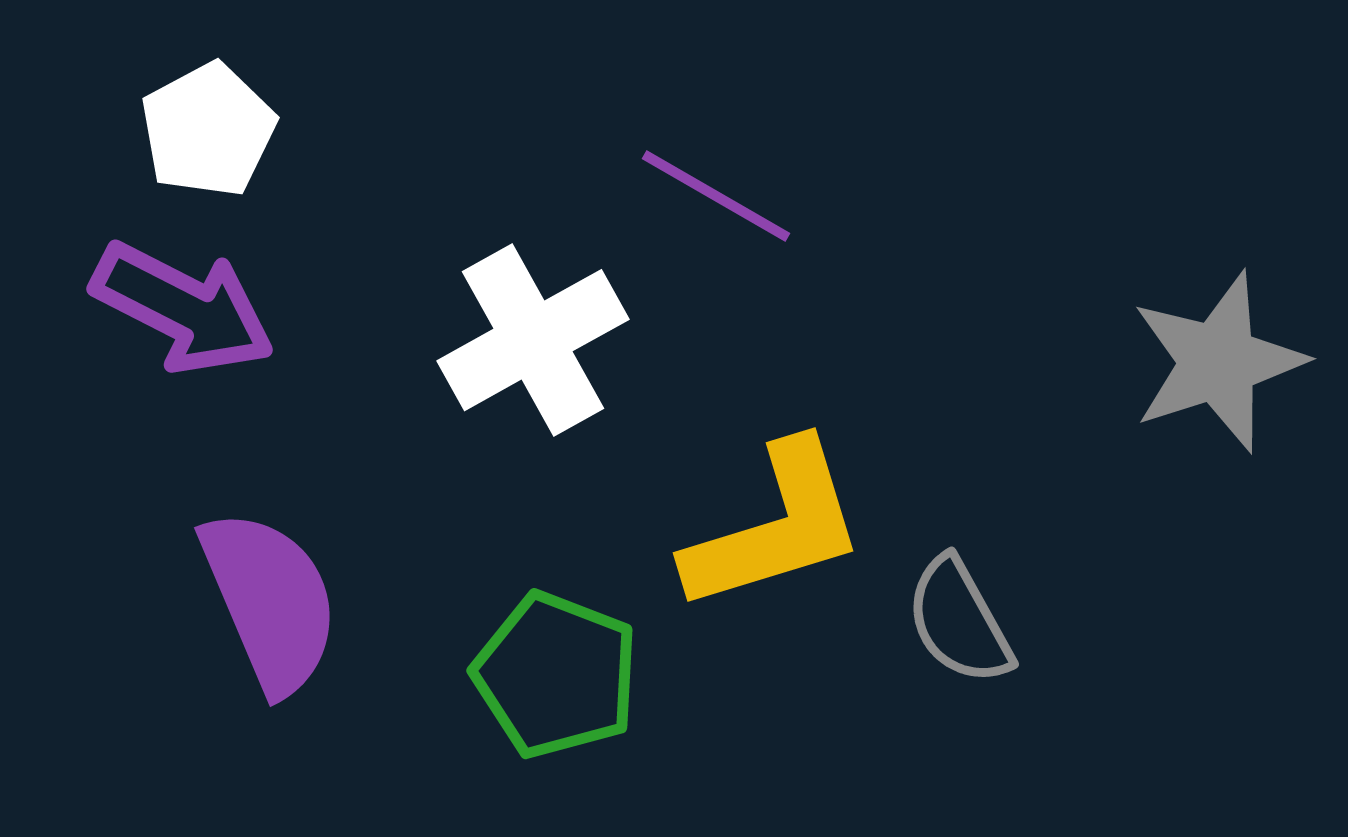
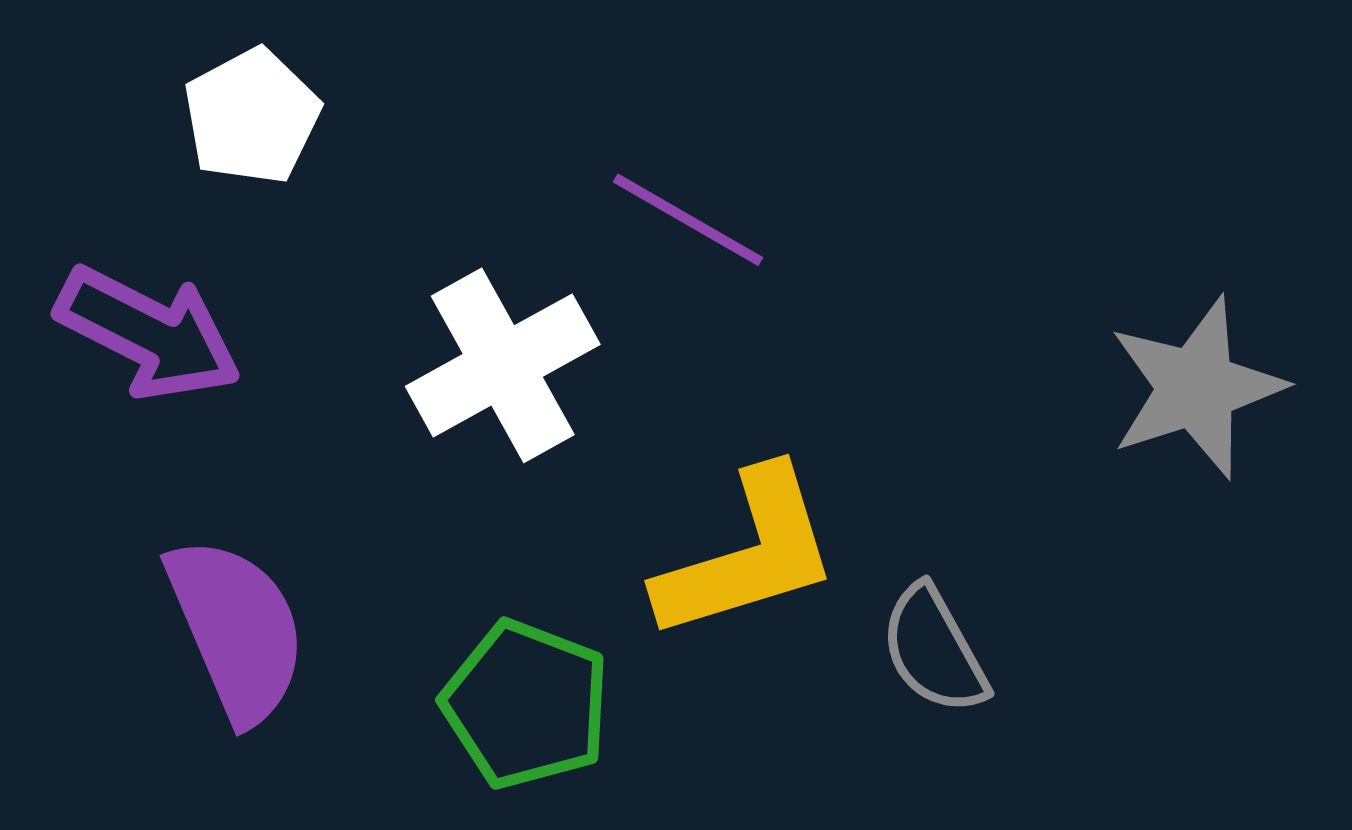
white pentagon: (208, 130) -> (252, 116), moved

